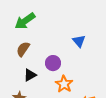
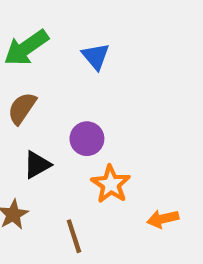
blue triangle: (79, 41) -> (96, 56), moved

